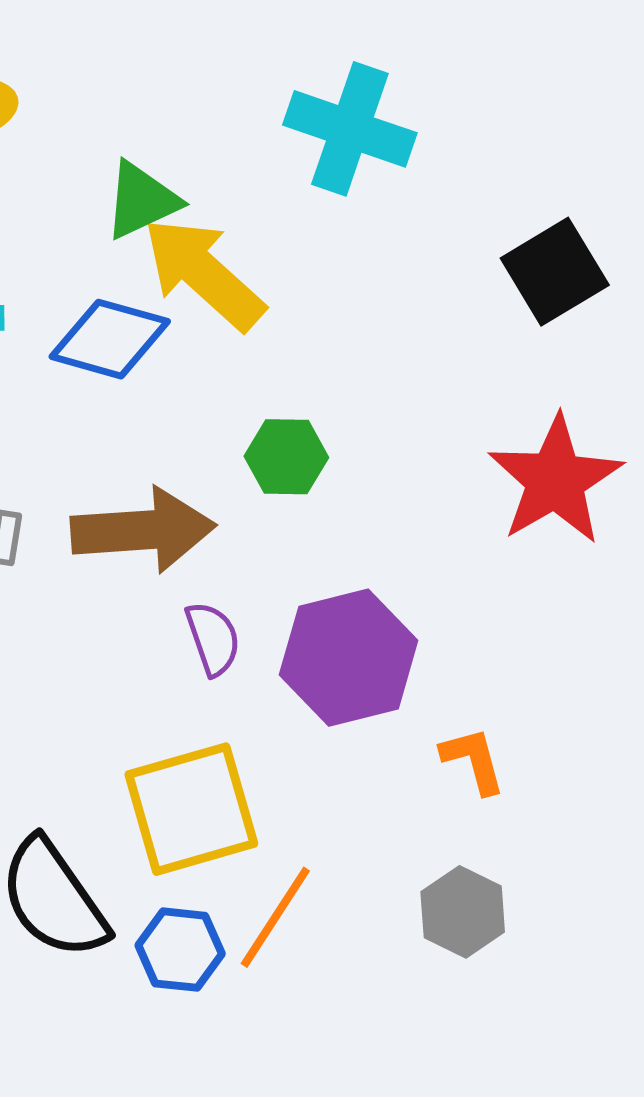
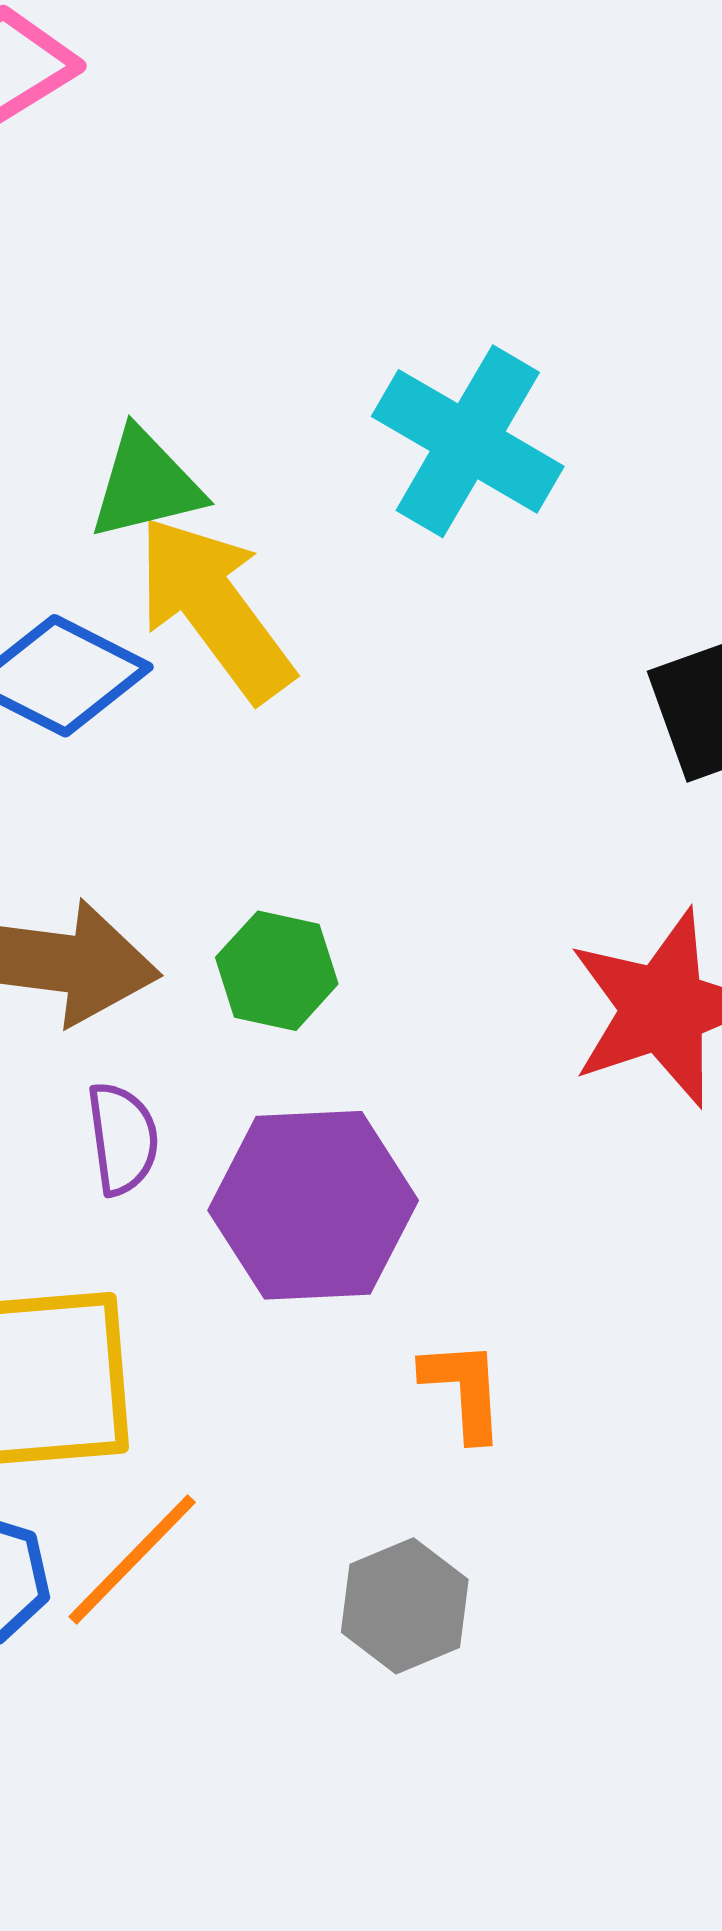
green hexagon: (286, 457) -> (277, 971), moved

